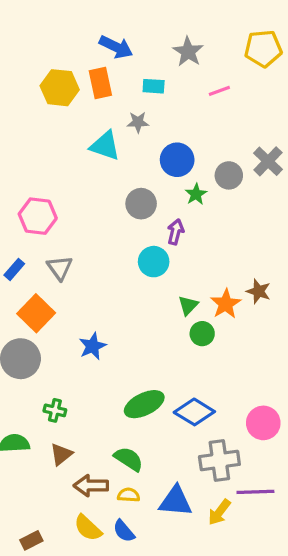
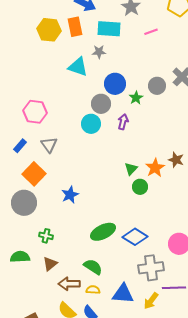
cyan rectangle: (154, 86) -> (109, 29), size x1.6
blue circle: (177, 160) -> (115, 84), moved
cyan circle: (154, 262) -> (91, 124), moved

